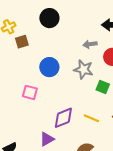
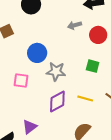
gray star: (83, 69) -> (56, 71), moved
purple triangle: (47, 139) -> (30, 127), moved

